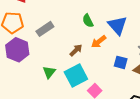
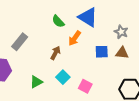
green triangle: (49, 72) -> (36, 82), turned 40
cyan square: (76, 75) -> (63, 77), size x0.6

